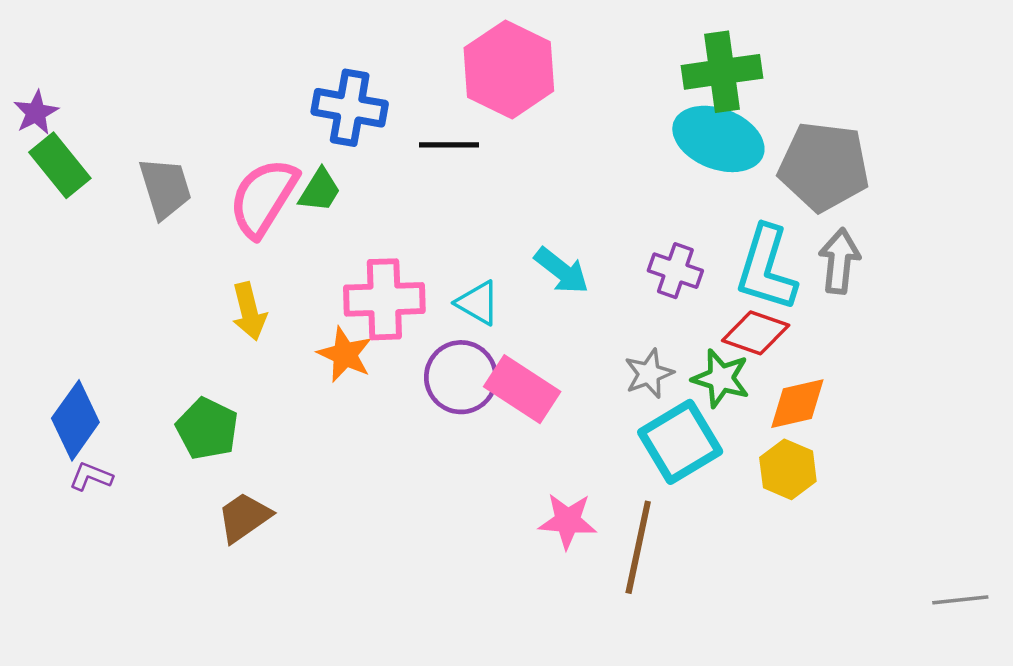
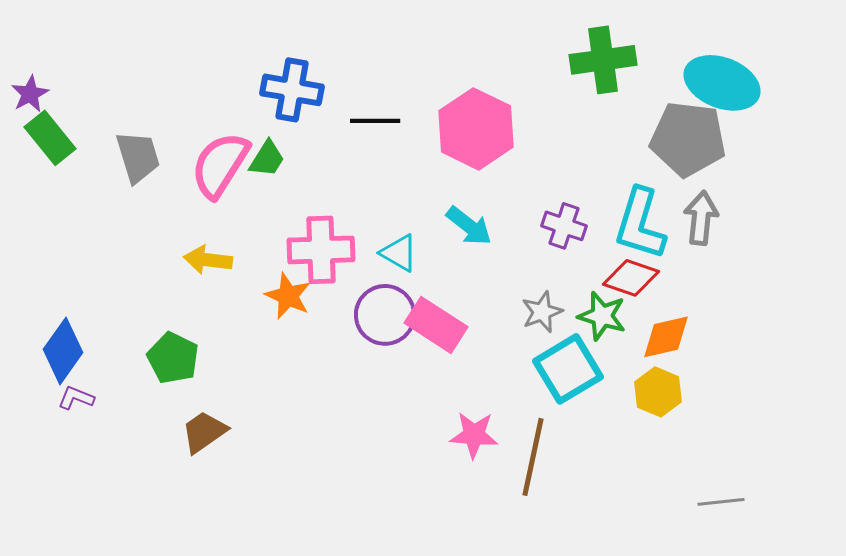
pink hexagon: (509, 69) -> (476, 129), moved
cyan ellipse: (718, 139) -> (722, 83), moved
yellow arrow: (249, 311) -> (208, 260), turned 111
gray line: (960, 600) -> (721, 502), moved

